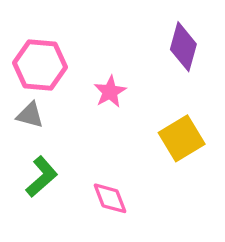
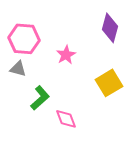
green L-shape: (42, 177) -> (40, 98), moved

